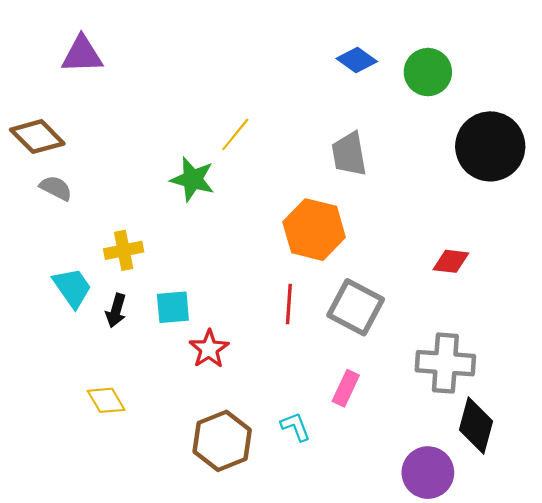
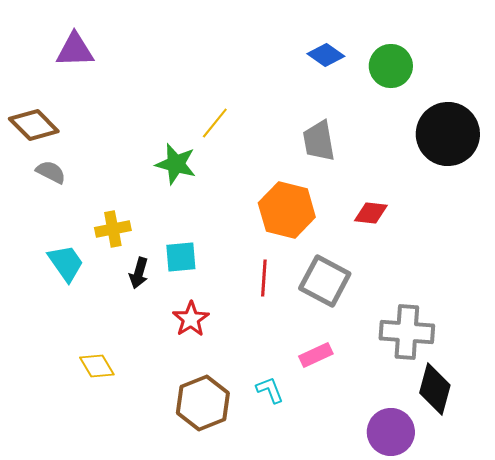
red diamond: (451, 261) -> (371, 213), moved
cyan square: (173, 307) -> (181, 257), moved
black arrow: (116, 311) -> (139, 273), moved
pink rectangle: (346, 388) -> (316, 355), turned 40

